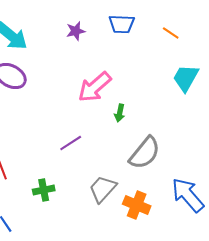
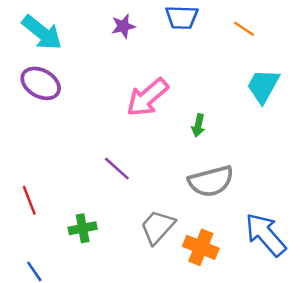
green arrow: (120, 113) -> (198, 125), moved
purple line: (71, 143) -> (117, 169), turned 75
gray semicircle: (145, 153) -> (211, 181), turned 36

